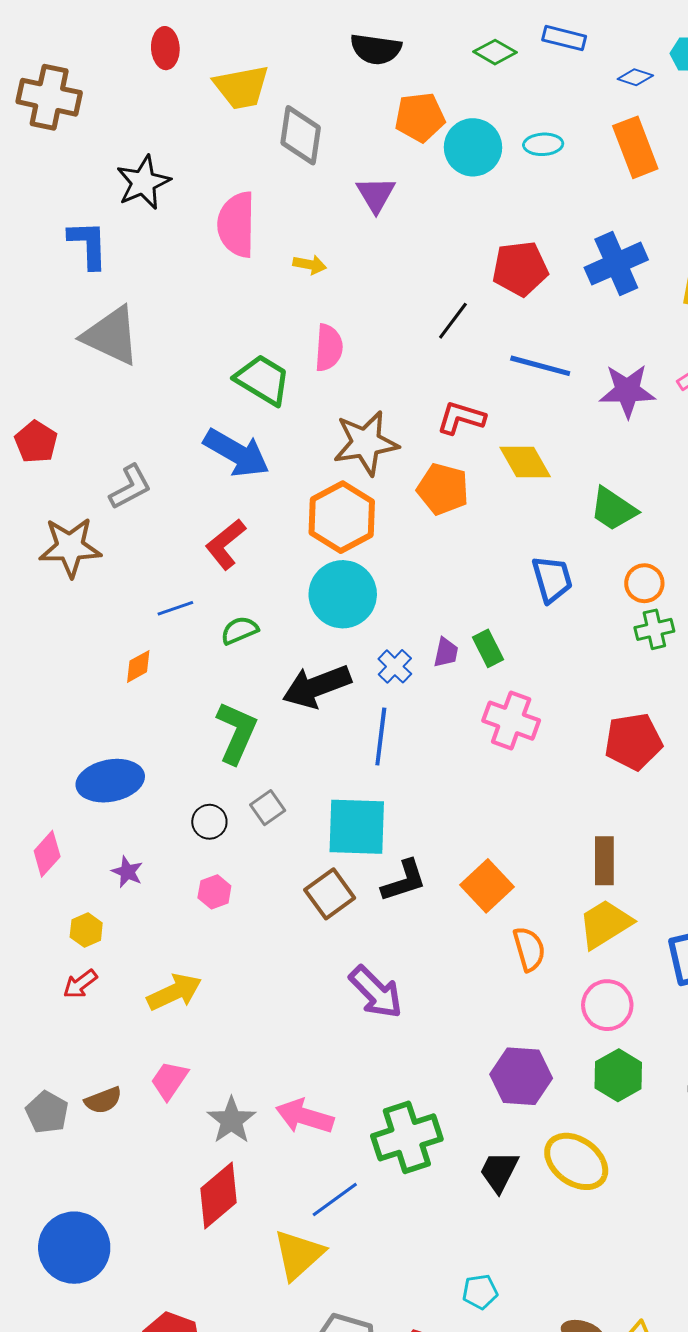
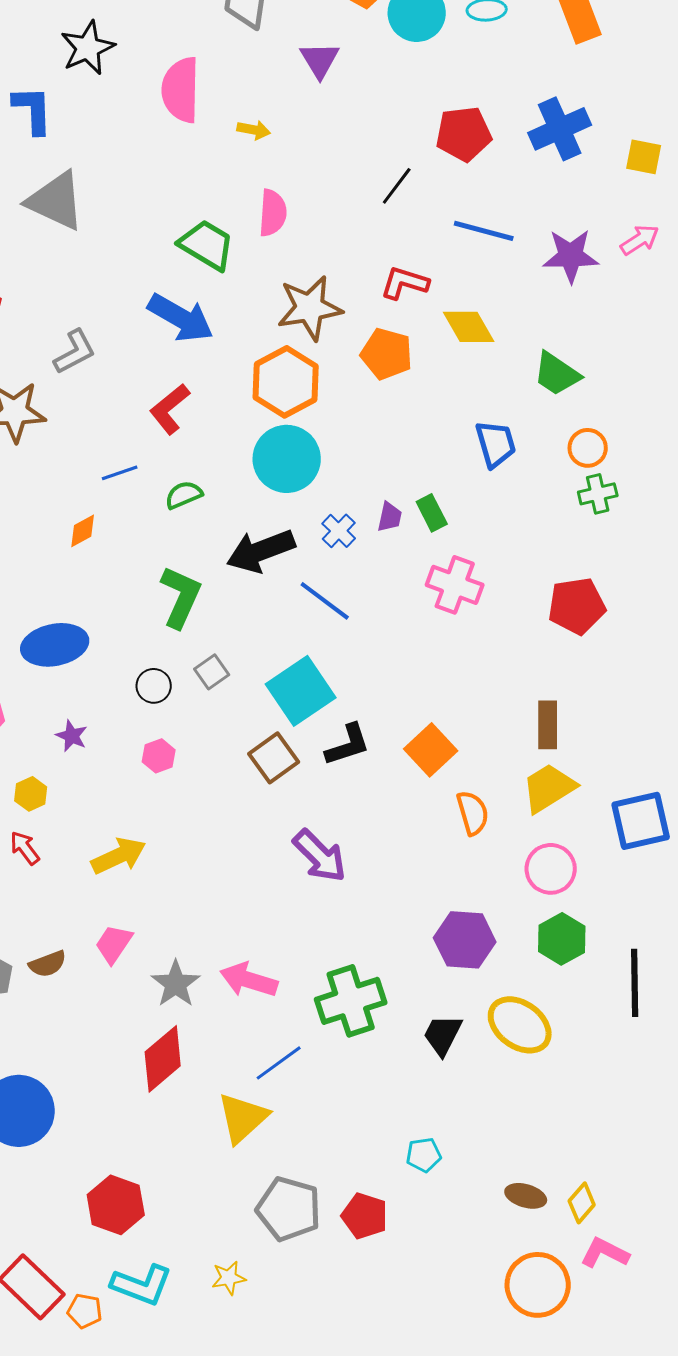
blue line: (381, 737) -> (325, 601), turned -60
cyan square: (357, 827) -> (301, 691), turned -36
red arrow: (80, 984) -> (25, 848), turned 90

